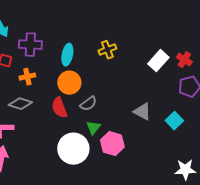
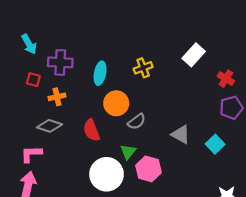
white rectangle: (158, 61) -> (194, 55), moved
orange circle: (69, 83) -> (116, 103), moved
gray semicircle: (88, 104) -> (137, 122), moved

